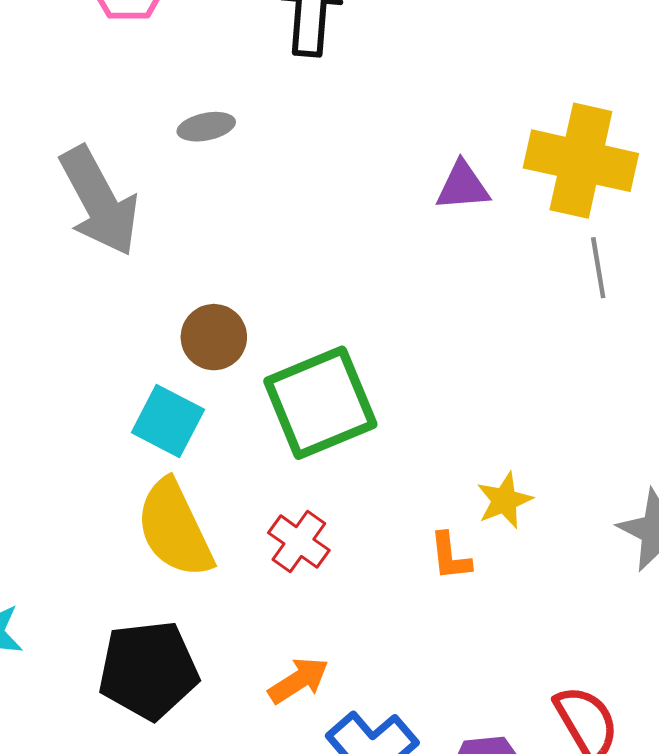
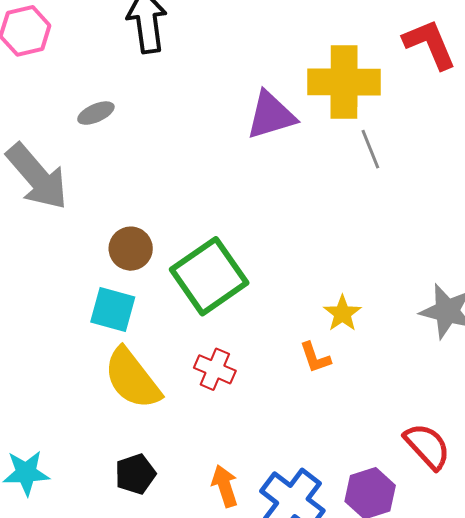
purple triangle: (463, 186) -> (271, 115), size x1.4
black pentagon: (148, 670) -> (135, 474), size x0.6
orange arrow: (299, 680) -> (225, 486), moved, turned -63

